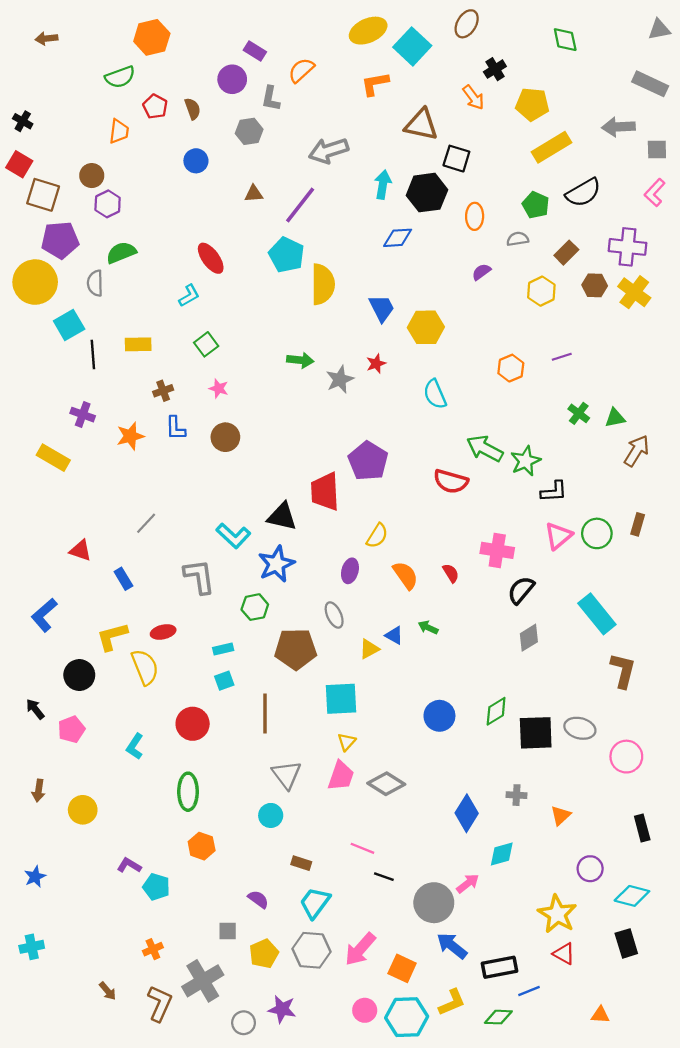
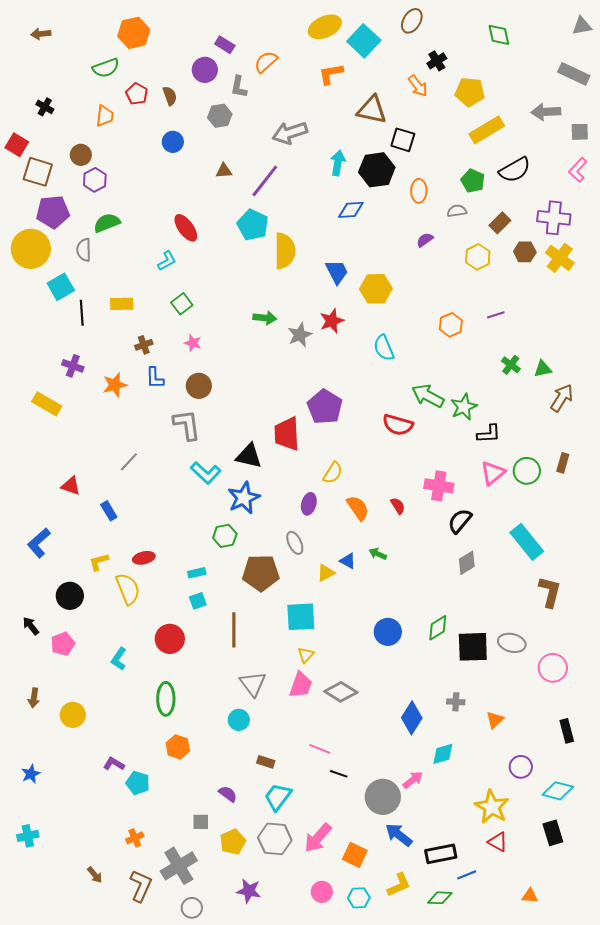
black cross: (23, 121) -> (45, 107), moved
red star: (376, 364) -> (332, 321), size x1.4
gray L-shape: (199, 576) -> (187, 425), moved
yellow L-shape: (112, 637) -> (99, 562), size x0.7
cyan hexagon: (407, 1017) -> (359, 898), size x0.6
gray circle: (244, 1023) -> (192, 908), moved

